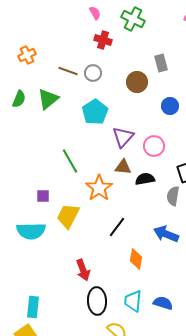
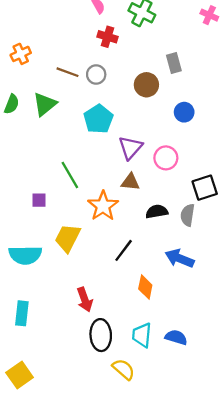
black semicircle: (145, 179) -> (157, 212), moved
purple square: (43, 196) -> (39, 200), moved
cyan rectangle: (33, 307) -> (22, 313), moved

